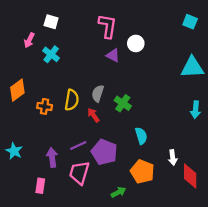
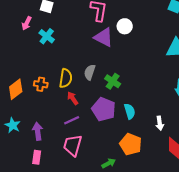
purple triangle: (113, 55) -> (104, 37), size x1.5
orange diamond: (17, 90) -> (16, 89), moved
red arrow: (93, 115) -> (73, 98), moved
purple pentagon: (104, 152) -> (104, 109), moved
purple arrow: (52, 158) -> (38, 131), moved
white arrow: (173, 158) -> (160, 123), moved

